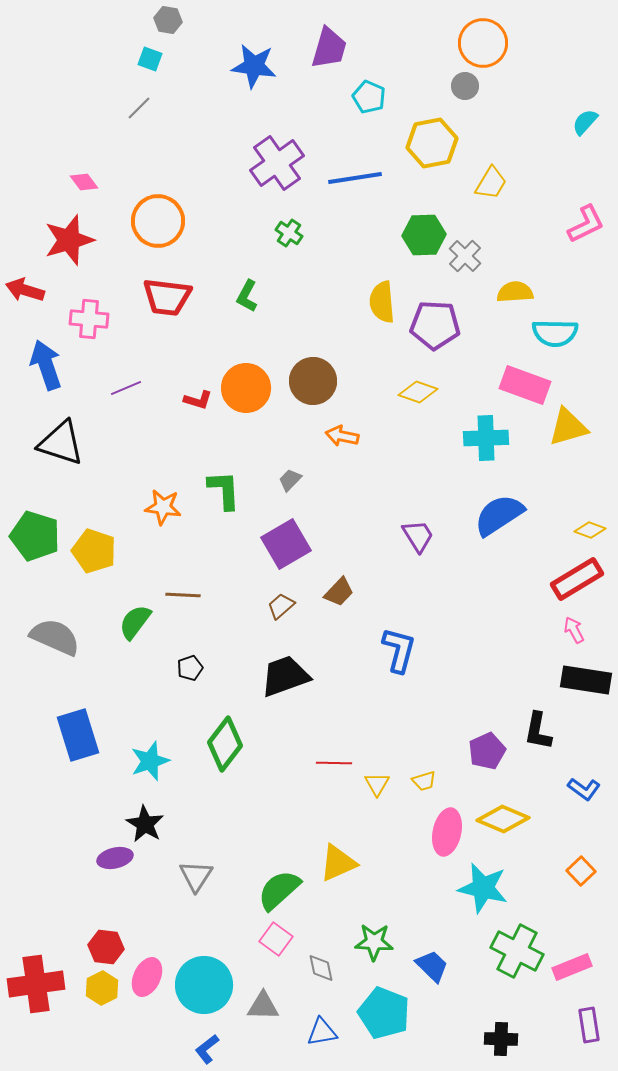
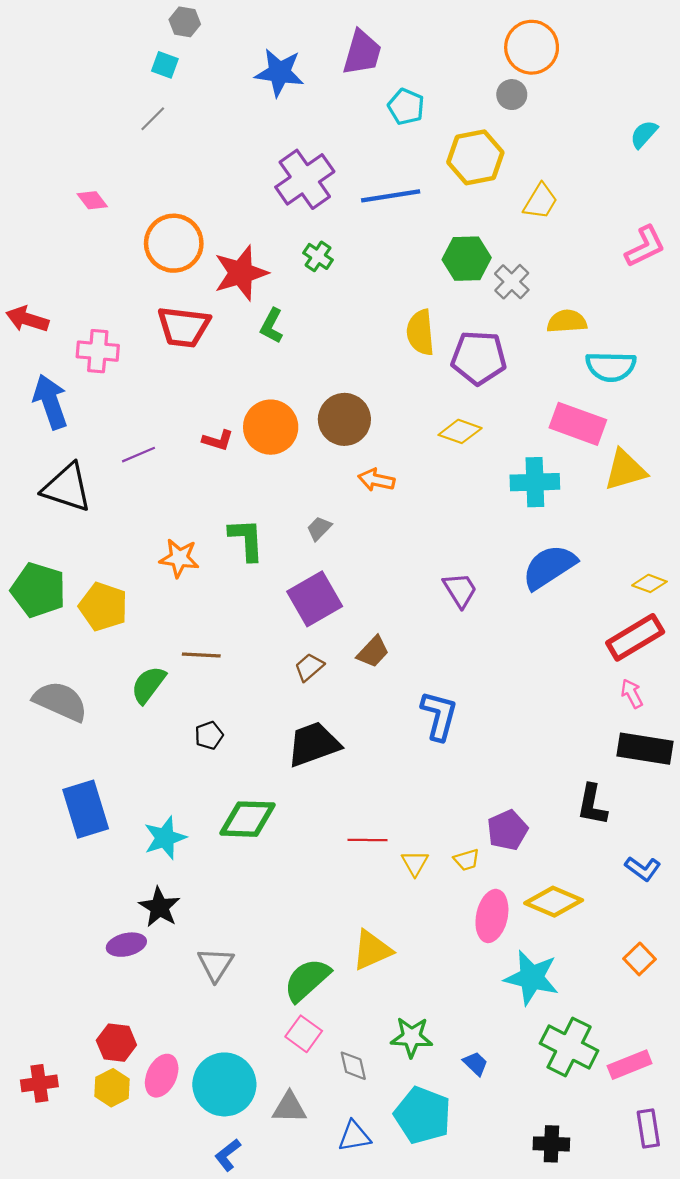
red star: (69, 240) -> (241, 273), moved
purple line: (126, 388) -> (138, 455), moved
green diamond: (225, 744) -> (248, 819), turned 54
purple pentagon: (487, 751) -> (507, 830), moved
blue trapezoid: (432, 966) -> (475, 1064), size x0.7
red cross: (36, 984) -> (39, 1083), size x0.6

